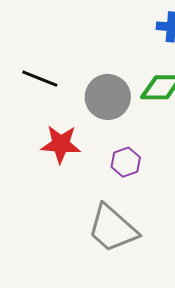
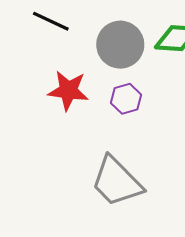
purple hexagon: (126, 162) -> (126, 99), moved

